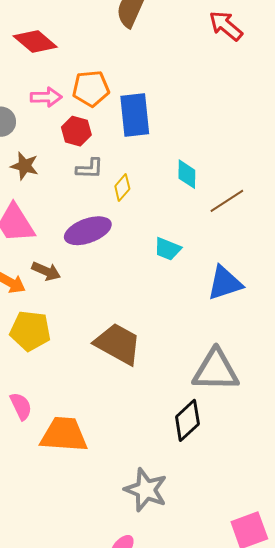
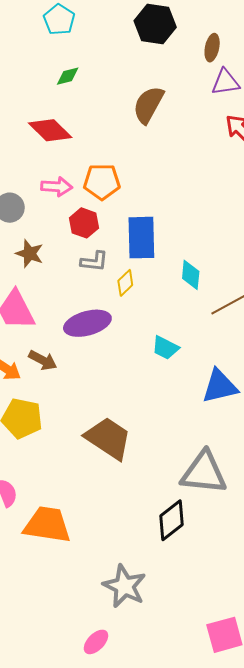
blue rectangle: (135, 115) -> (141, 238), moved

